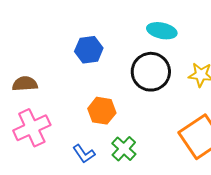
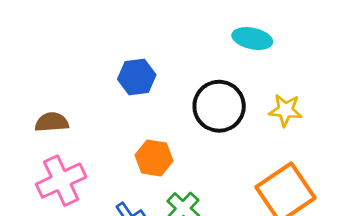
cyan ellipse: (162, 31) -> (252, 39), moved

